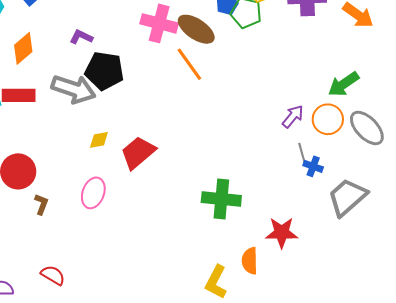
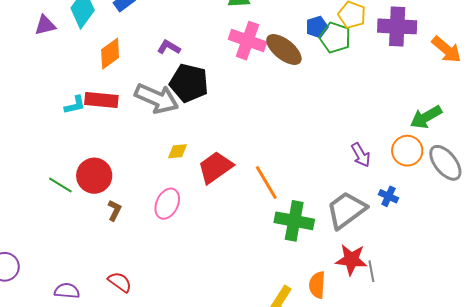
orange line: (189, 64) -> (266, 182), moved
purple arrow: (293, 116) -> (361, 155), moved, turned 105
gray line: (302, 153) -> (371, 271), moved
gray trapezoid: (347, 197) -> (346, 210), moved

